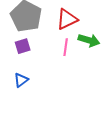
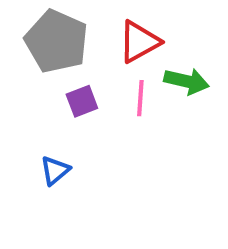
purple square: (23, 46) -> (82, 101), moved

